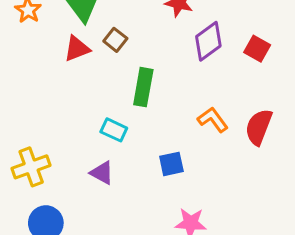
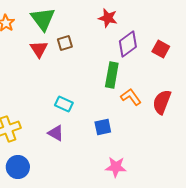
brown square: (115, 40) -> (65, 43), turned 35
red triangle: (77, 49) -> (39, 49), turned -42
green rectangle: (143, 87) -> (112, 75), moved

